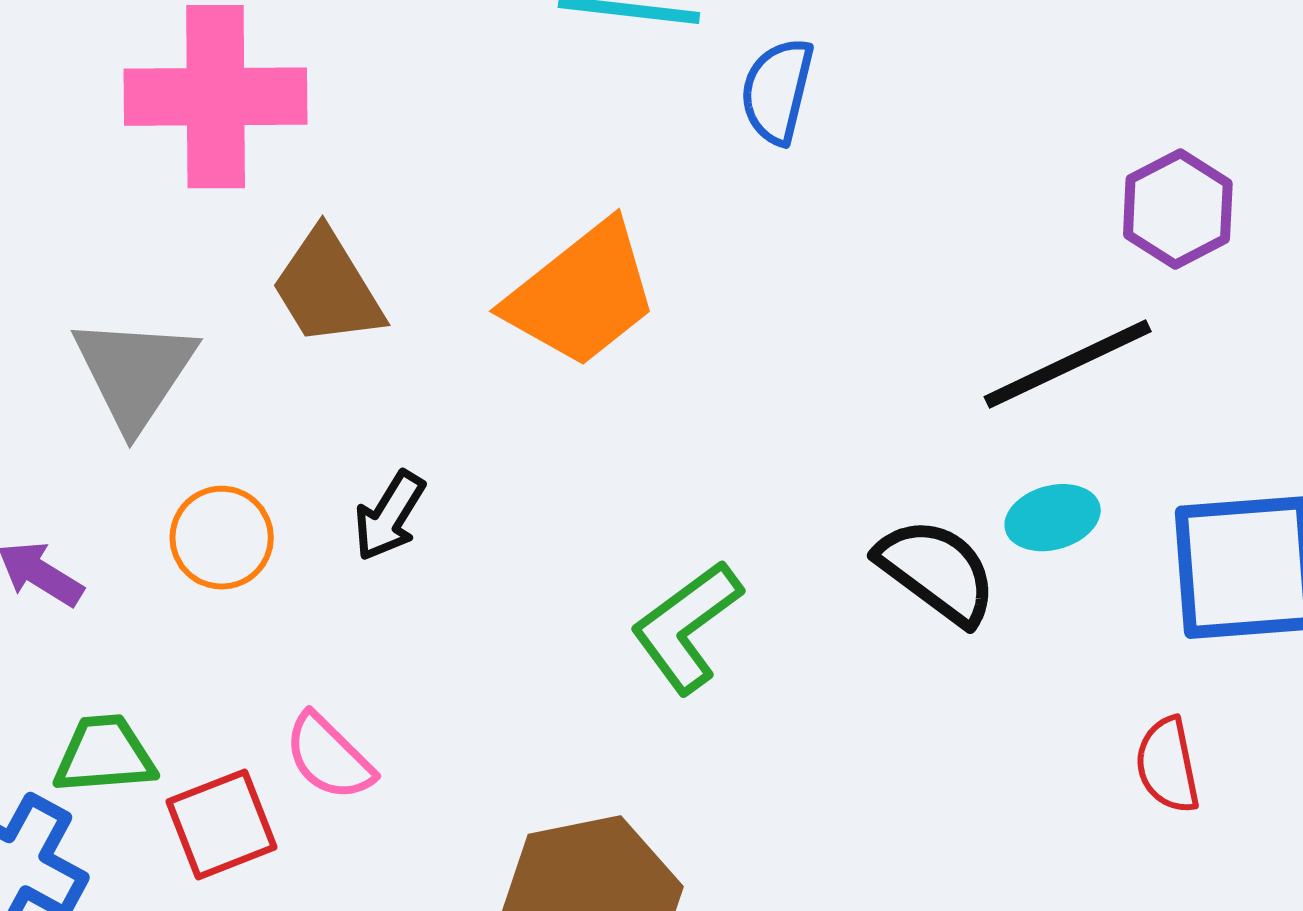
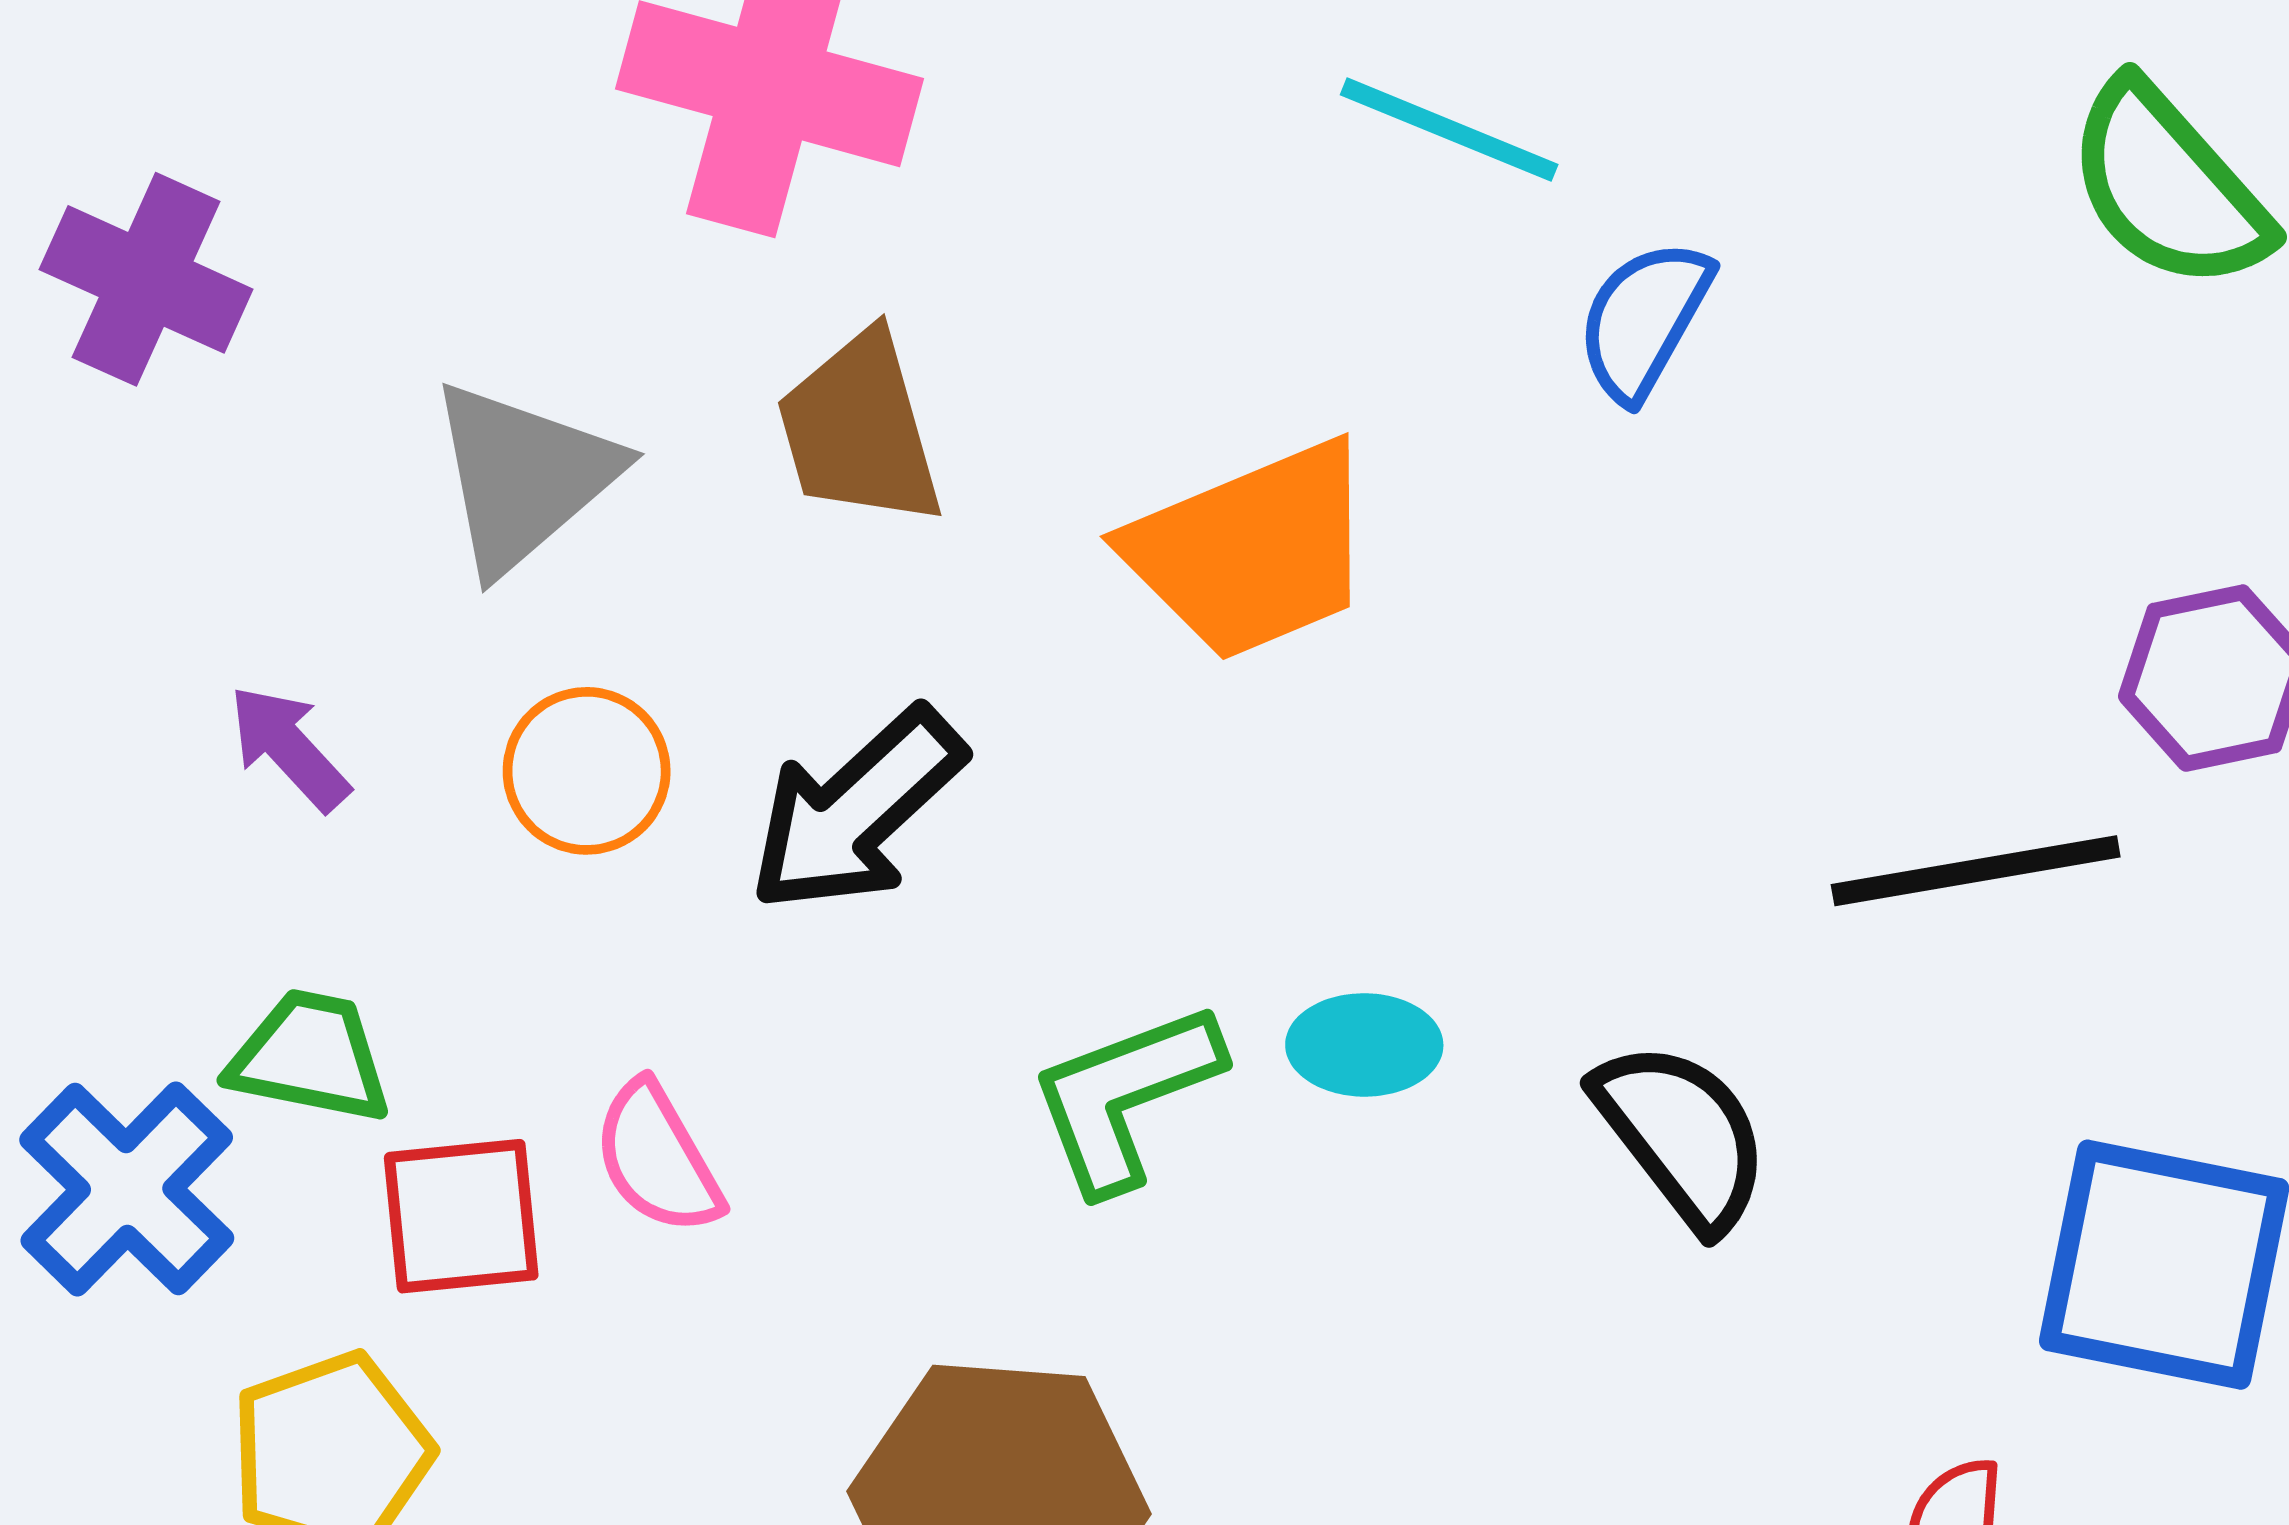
black arrow: (389, 516) -> (856, 810), size x1.6
cyan ellipse: (1053, 518) -> (1364, 1045), moved
green L-shape: (686, 627) -> (1125, 1096), moved

